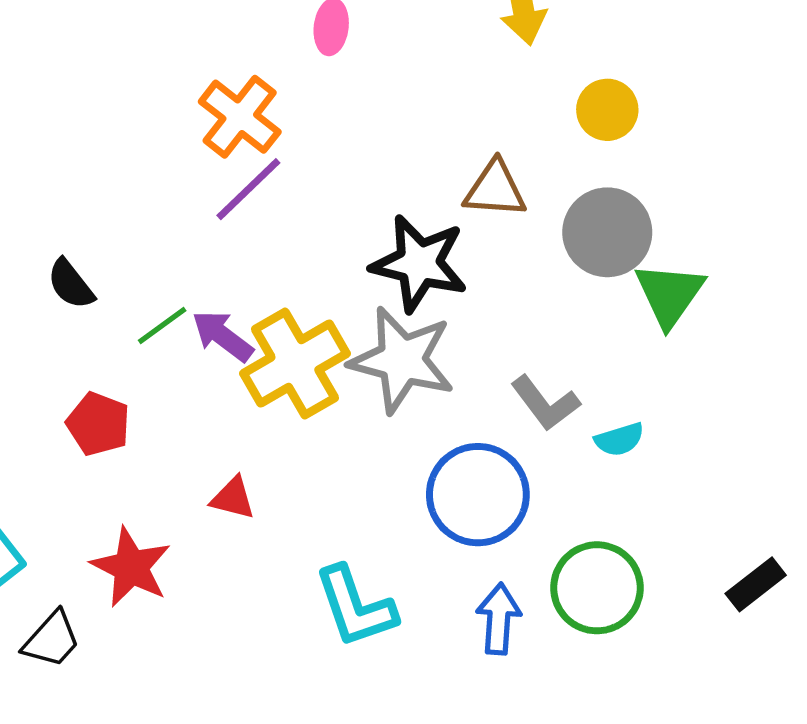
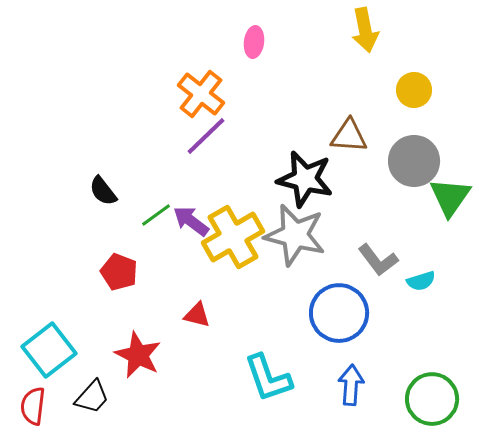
green circle: (597, 588) -> (432, 399), moved

